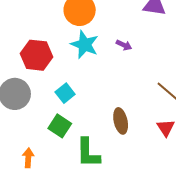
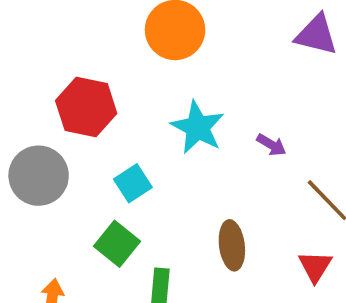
cyan star: (85, 45) -> (198, 127), moved
purple arrow: (124, 45) -> (271, 145), moved

